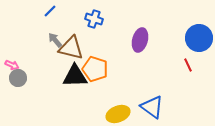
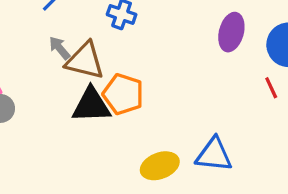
purple ellipse: (140, 40) -> (231, 32), moved
blue triangle: (152, 107) -> (214, 155), turned -30

